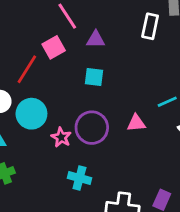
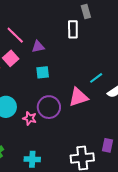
pink triangle: (136, 123) -> (78, 97), size x1.5
cyan cross: (79, 178) -> (32, 159), moved

